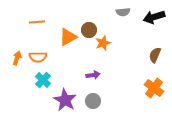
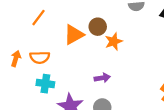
orange line: (37, 22) -> (39, 18), turned -49
cyan cross: (43, 80) -> (45, 84), turned -35

